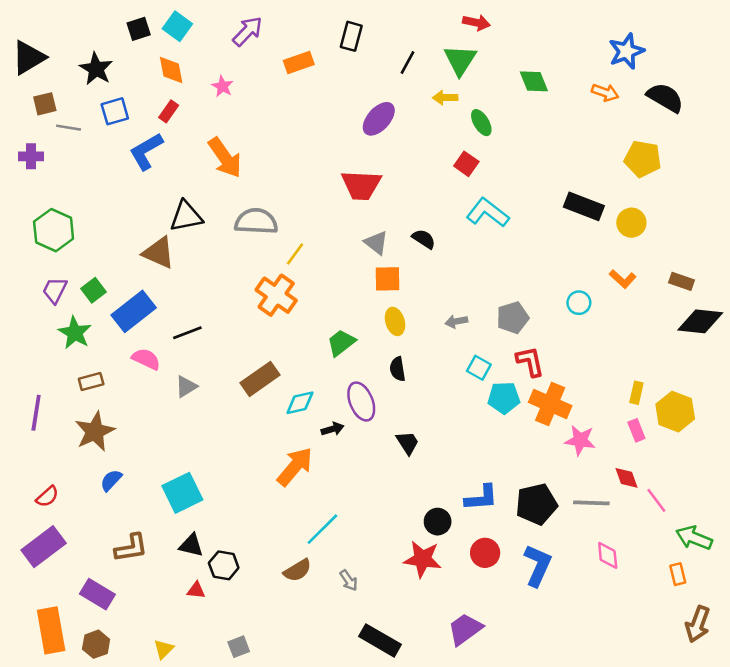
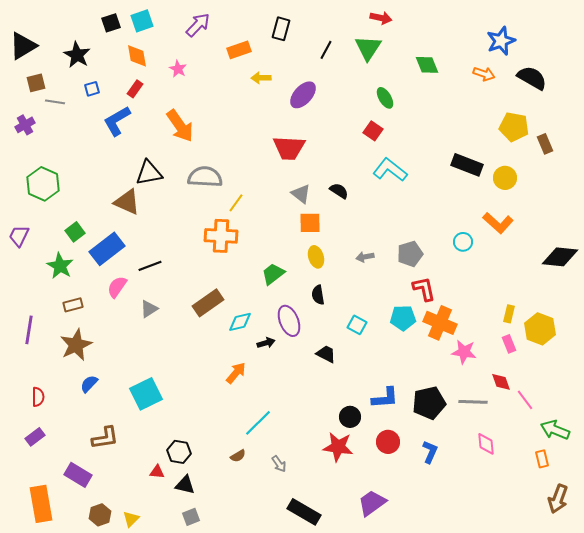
cyan square: (177, 26) -> (142, 21), turned 35
yellow arrow: (445, 98) -> (261, 78), moved
blue square: (115, 111) -> (92, 89), size x0.7
purple cross: (31, 156) -> (25, 125), turned -30
orange L-shape: (623, 279) -> (498, 223), size x1.4
brown rectangle: (681, 281) -> (545, 144), moved, turned 48
purple trapezoid: (55, 290) -> (19, 236), moved
orange cross: (276, 295) -> (221, 236), turned -32
pink semicircle: (146, 359) -> (117, 287), turned -80
cyan square: (479, 368) -> (357, 325), moved
black trapezoid: (408, 443) -> (326, 354), turned -30
orange arrow: (295, 467) -> (236, 373), size x0.7
red semicircle: (47, 497) -> (38, 397), turned -48
black triangle: (191, 545) -> (185, 485), moved
purple rectangle: (44, 547) -> (35, 437), size x0.6
blue L-shape: (538, 565) -> (430, 452), size x0.7
brown semicircle: (297, 570) -> (238, 456), size x0.7
brown hexagon: (96, 644) -> (100, 515), moved

